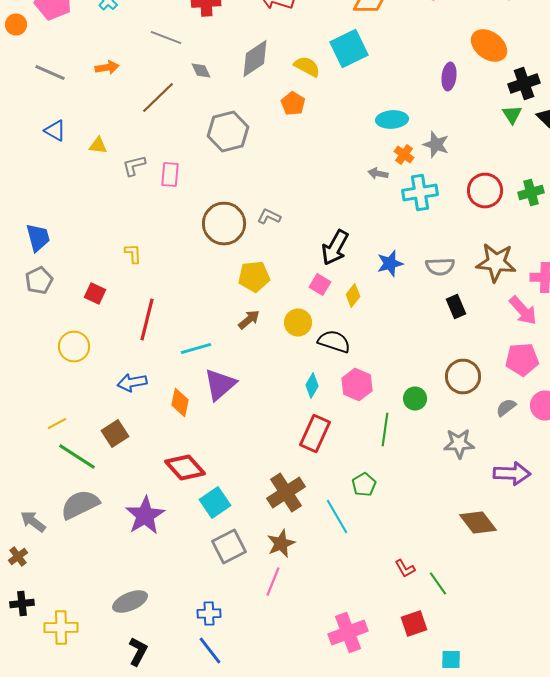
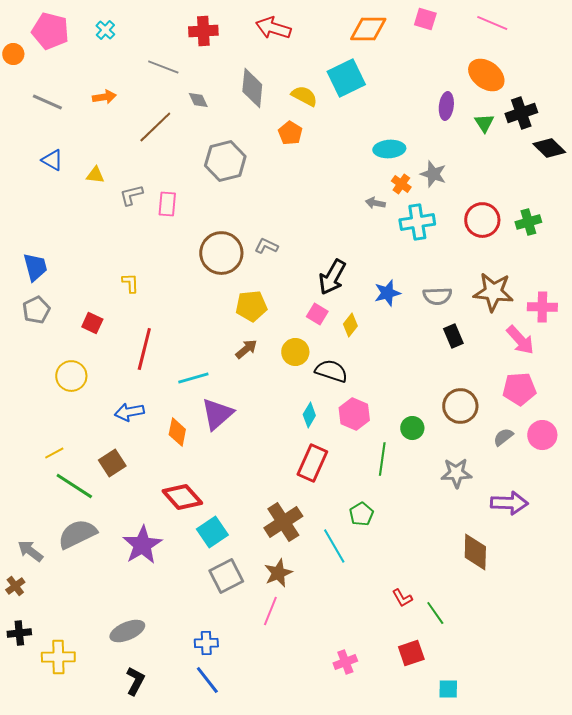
gray diamond: (255, 58) -> (252, 88), turned -51
green triangle: (512, 114) -> (484, 123), moved
brown diamond: (478, 522) -> (475, 552), turned 39
pink cross: (348, 632) -> (345, 662), size x0.6

